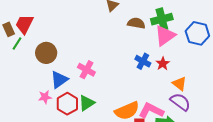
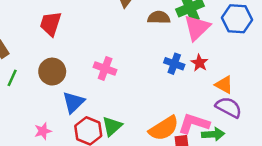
red trapezoid: (24, 24) -> (51, 24), moved
green line: (17, 43) -> (12, 78), moved
pink cross: (86, 70) -> (105, 68), moved
pink star: (45, 97) -> (43, 131), moved

